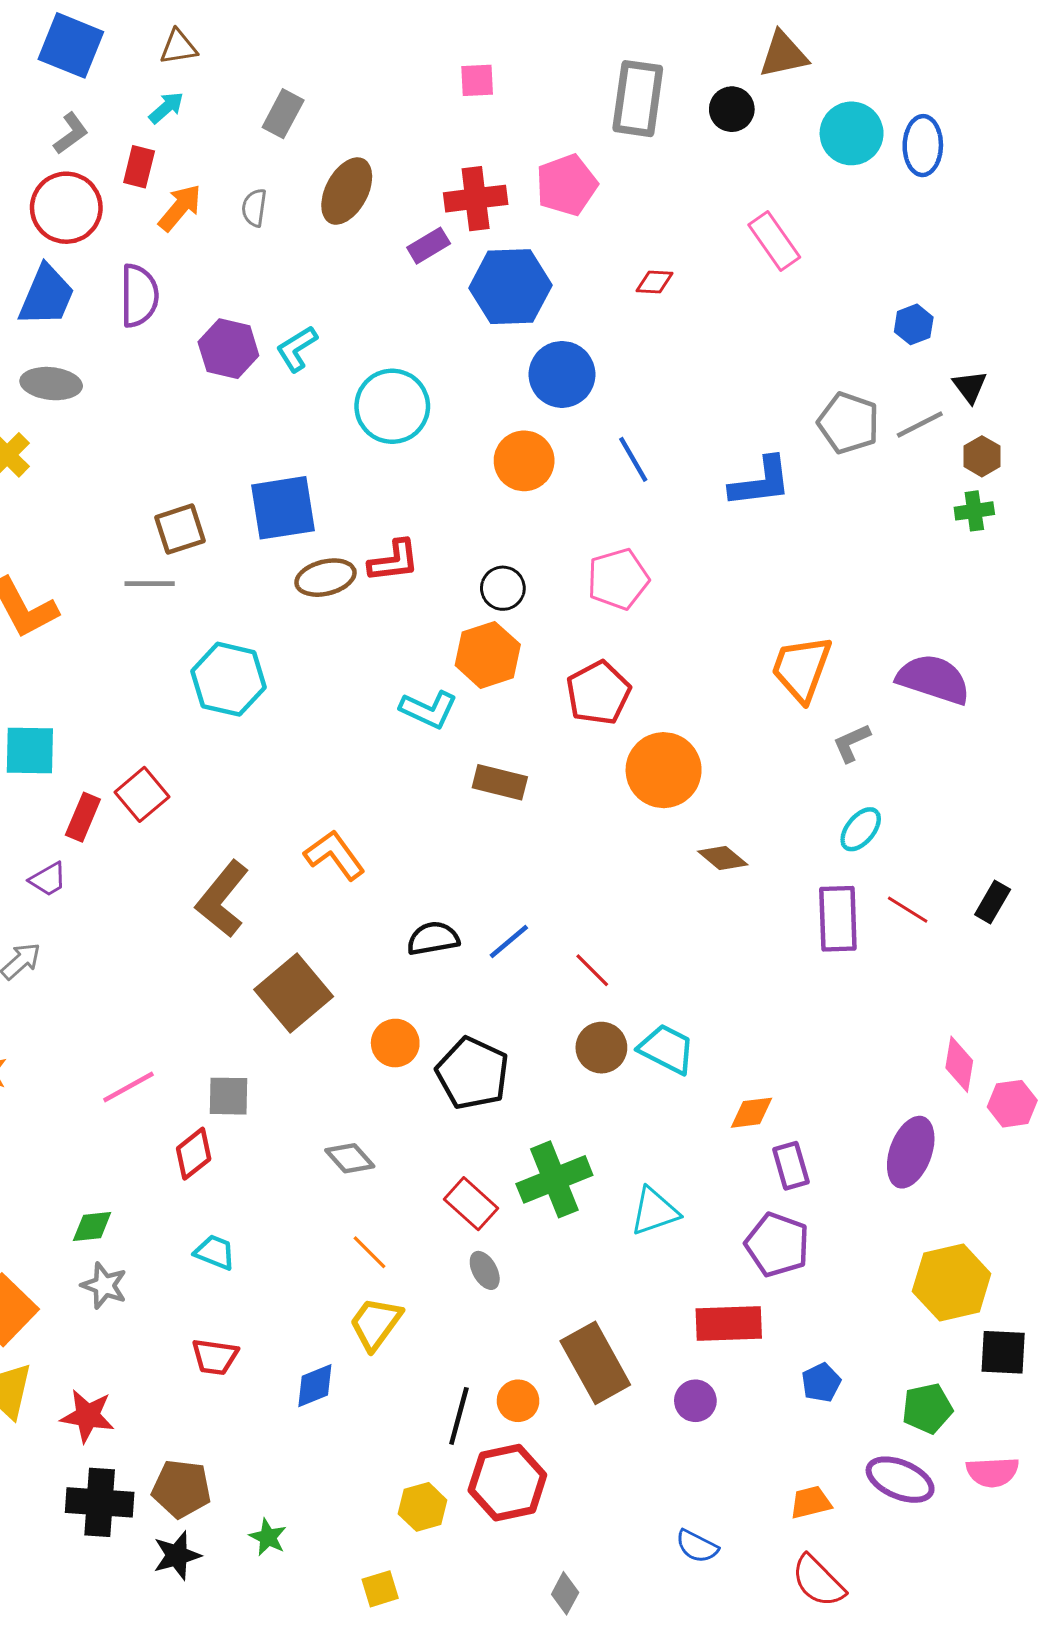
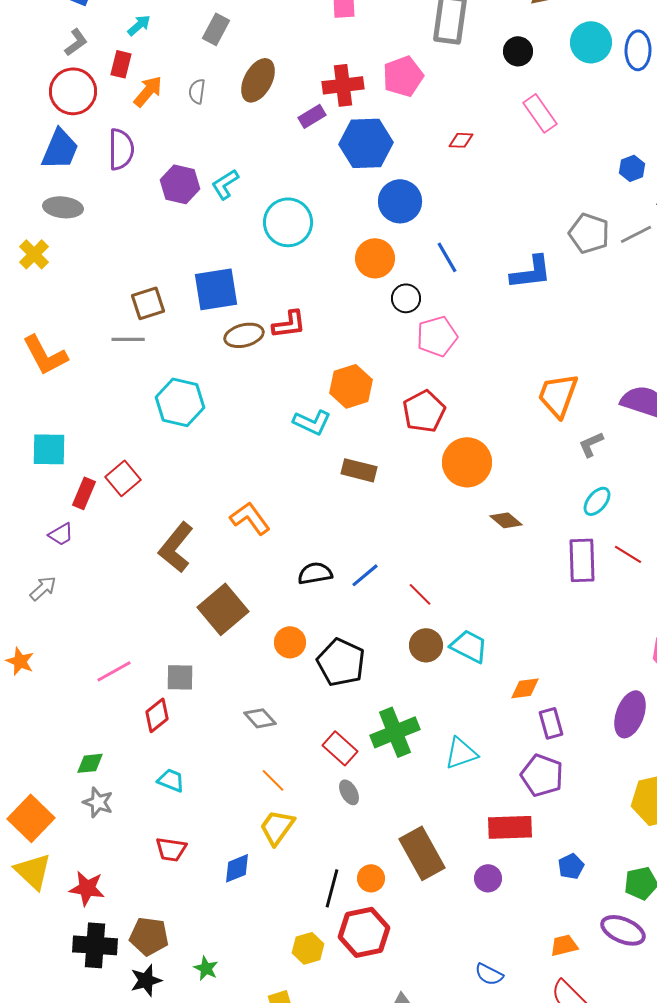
black circle: (732, 109) -> (518, 51), moved
black circle: (503, 588) -> (406, 298), moved

